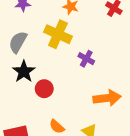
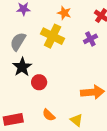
purple cross: (86, 59) -> (90, 39), moved, turned 32

